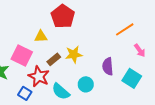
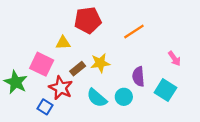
red pentagon: (63, 16) -> (88, 20), turned 30
orange line: (125, 29) -> (134, 32), moved
cyan circle: (86, 84) -> (124, 97), moved
cyan semicircle: (61, 91) -> (97, 98), moved

